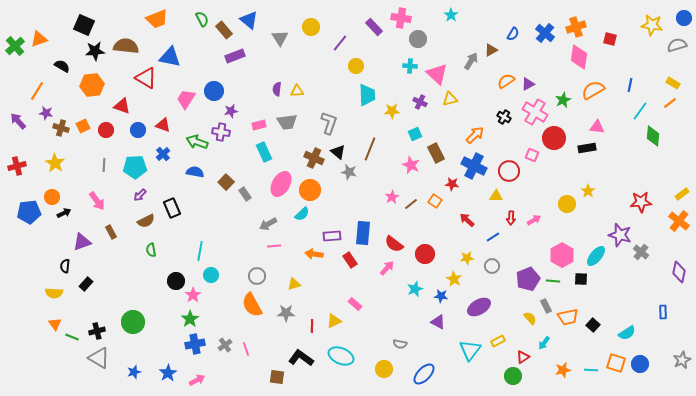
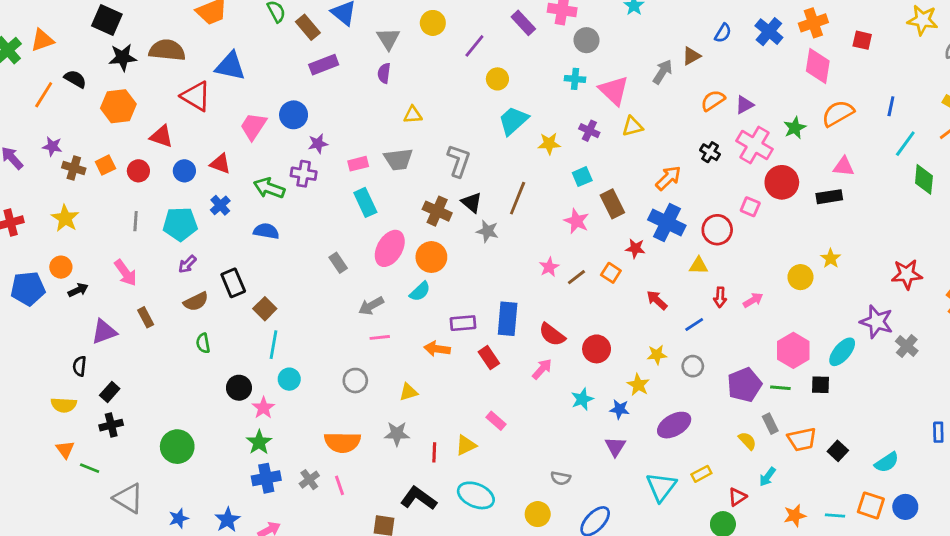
purple semicircle: (277, 89) -> (384, 73), moved
orange line: (37, 91) -> (44, 95), moved
cyan trapezoid: (367, 95) -> (513, 121), turned -130
brown square: (226, 182) -> (265, 309), moved
orange semicircle: (252, 305) -> (342, 442), moved, turned -60
purple triangle: (438, 322) -> (615, 447), turned 35
black cross: (97, 331) -> (111, 425), moved

